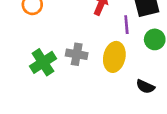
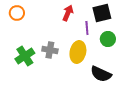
black semicircle: (145, 87) -> (101, 74), size x1.5

